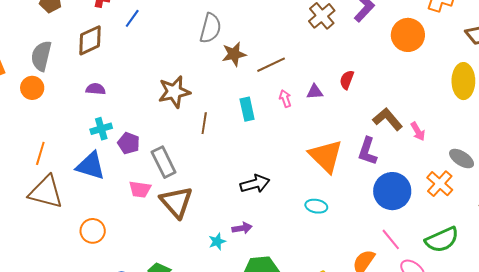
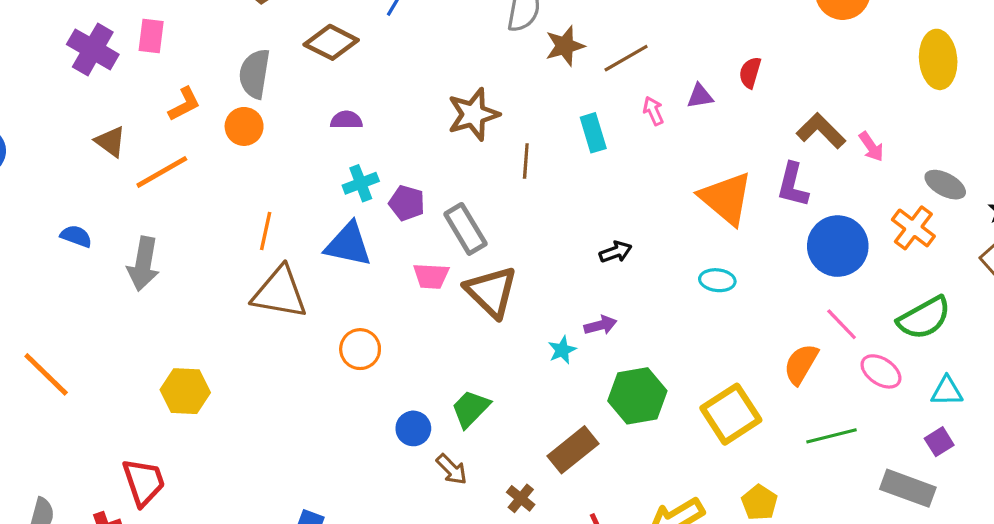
brown diamond: (90, 40) -> (331, 42), turned 56
black arrow: (255, 184) -> (616, 252), size x0.7

